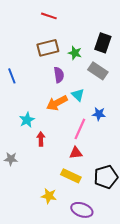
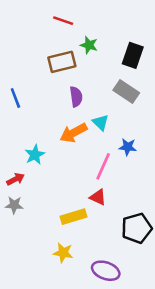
green star: (75, 53) -> (89, 45), moved
red arrow: (41, 139) -> (15, 179), moved, turned 64
red triangle: (76, 153) -> (98, 197), turned 32
yellow rectangle: (71, 176) -> (73, 217), moved, turned -42

